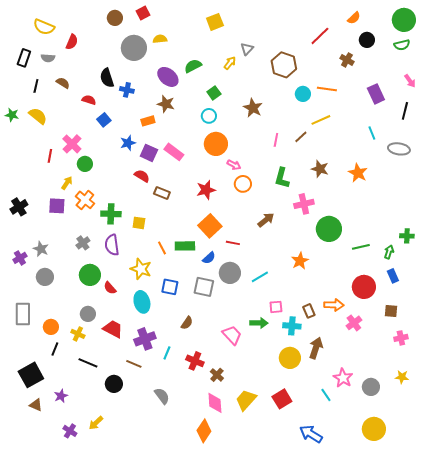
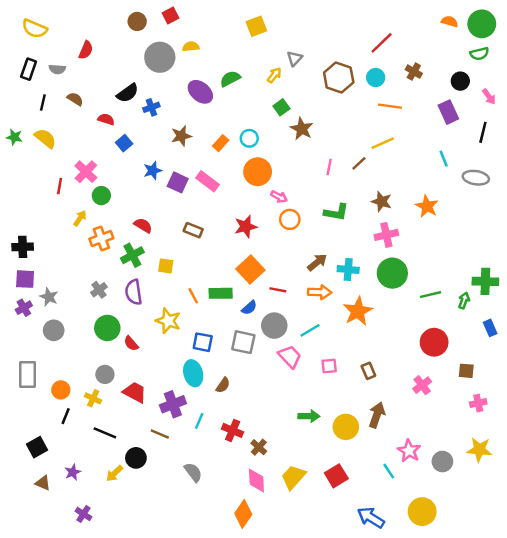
orange semicircle: (354, 18) -> (450, 21), moved, turned -120
yellow semicircle: (44, 27) -> (35, 29), moved
black circle: (367, 40) -> (460, 81), moved
black semicircle: (107, 78) -> (128, 93), turned -108
blue cross: (127, 90) -> (151, 107), turned -32
green square: (214, 93) -> (281, 107), moved
cyan circle: (303, 94) -> (376, 78), moved
brown star: (166, 104) -> (181, 136), moved, turned -30
orange rectangle: (148, 121) -> (221, 143), moved, turned -32
red semicircle: (142, 176) -> (143, 225), moved
green L-shape: (282, 178) -> (336, 212), turned -95
orange cross: (85, 200) -> (101, 238), turned 30
pink cross: (304, 204) -> (386, 235), moved
purple square: (57, 206) -> (25, 279), moved
black cross: (19, 207) -> (23, 247), turned 30
green cross: (111, 214) -> (132, 255), turned -30
green cross: (407, 236) -> (485, 281), size x1.5
orange star: (300, 261) -> (358, 311), size x1.4
blue rectangle: (393, 276) -> (490, 328), moved
cyan ellipse: (142, 302) -> (193, 373), moved
orange arrow: (334, 305) -> (320, 292), moved
green arrow: (259, 323) -> (309, 416), moved
cyan cross: (292, 326) -> (348, 270), moved
pink trapezoid: (232, 335) -> (290, 357), moved
black square: (31, 375) -> (37, 447), size x0.7
yellow star: (402, 377) -> (479, 450), size x1.5
yellow arrow: (96, 423) -> (114, 473), moved
yellow circle: (374, 429) -> (422, 512), moved

